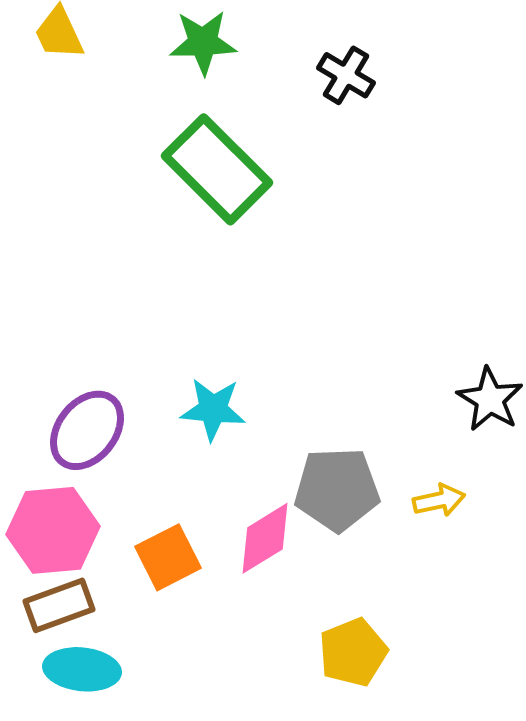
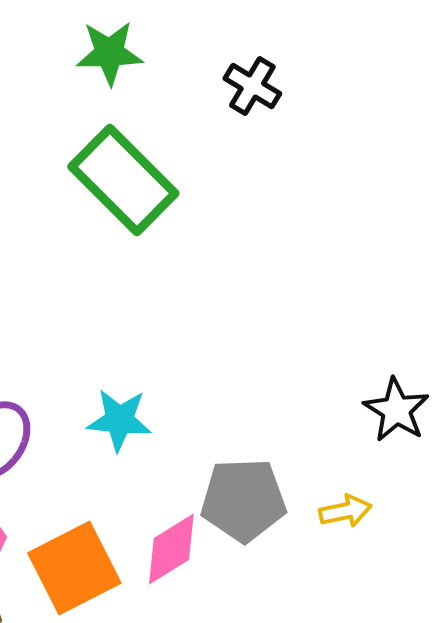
orange square: (168, 557) -> (74, 568), size x1.4

